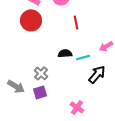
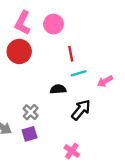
cyan line: (83, 57) -> (79, 73), moved
black arrow: (97, 74) -> (81, 110), moved

